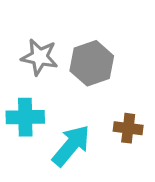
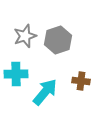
gray star: (40, 57) -> (25, 36), turned -30

